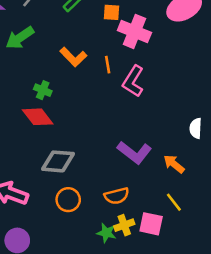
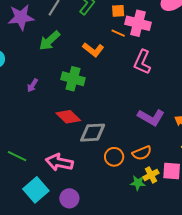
orange line: (108, 65) -> (118, 33), moved, turned -48
green cross: (43, 90) -> (73, 79), size x1.6
red diamond: (38, 117) -> (68, 117), moved
orange circle: (68, 200) -> (114, 157), moved

